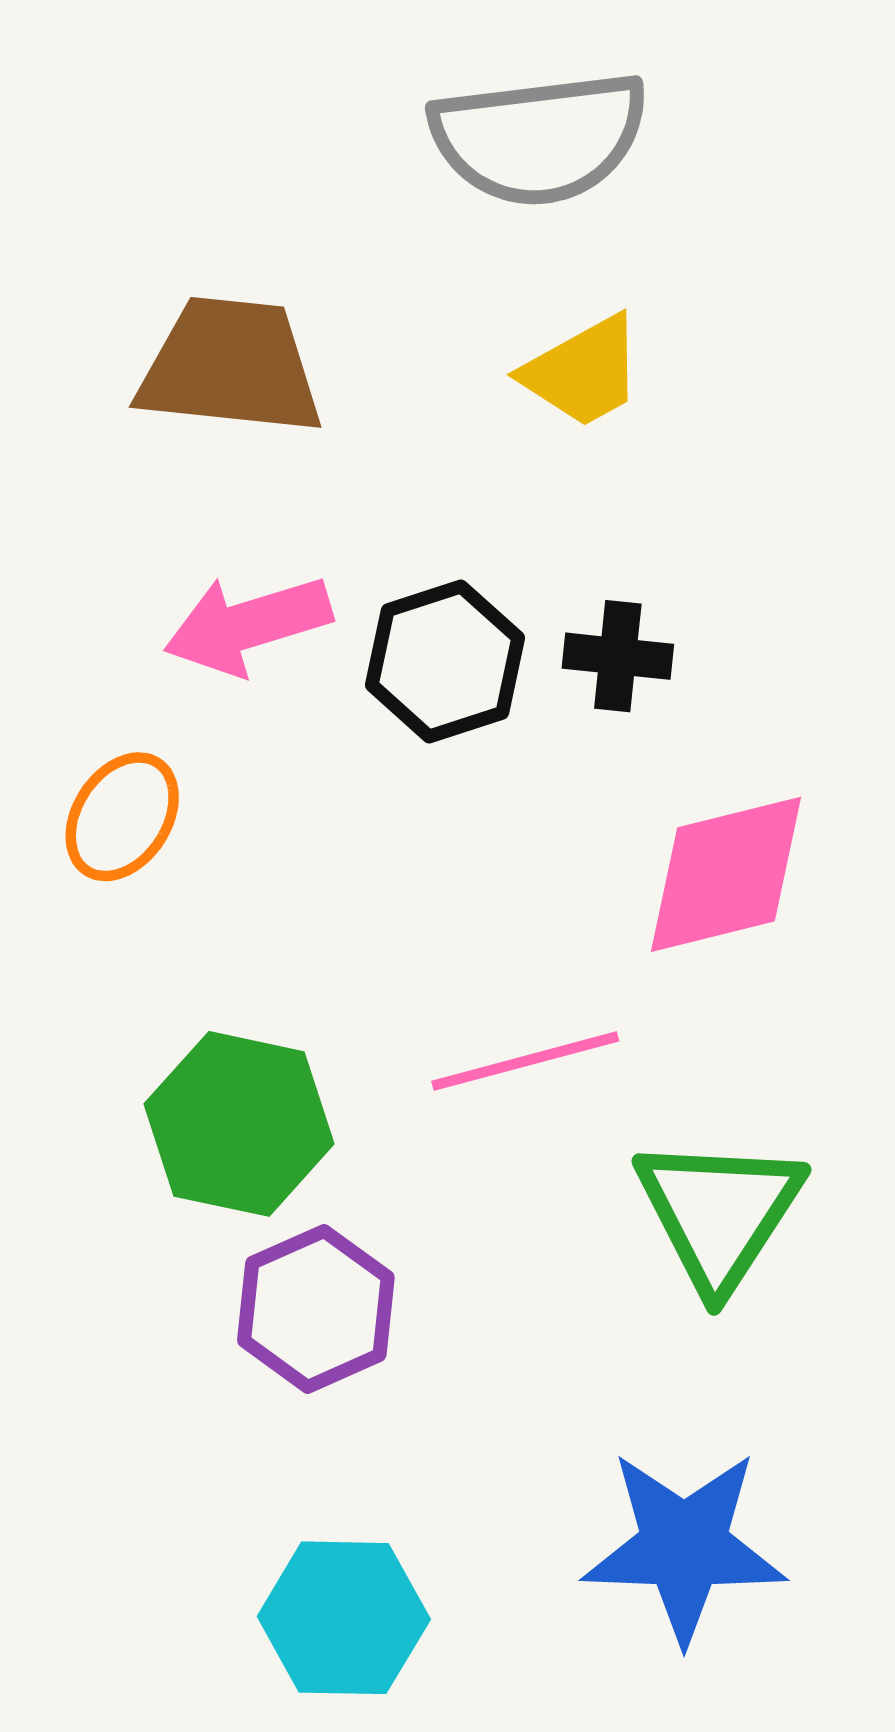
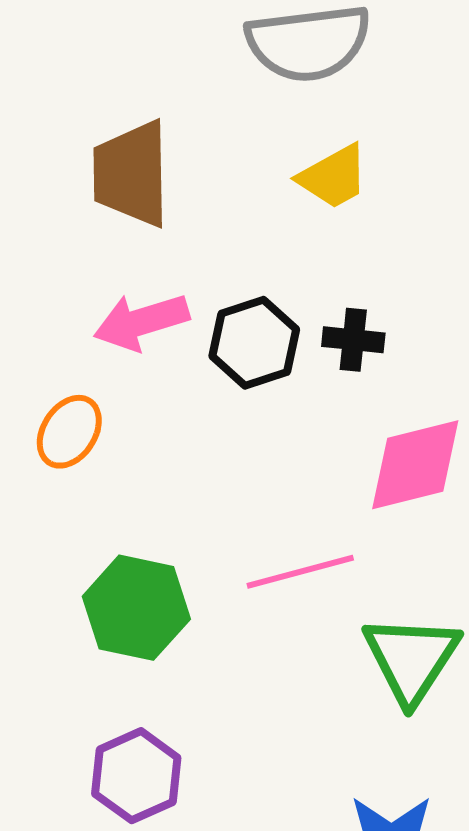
brown trapezoid: (230, 366) -> (131, 174), turned -97
purple hexagon: (316, 1309) -> (136, 776), moved

